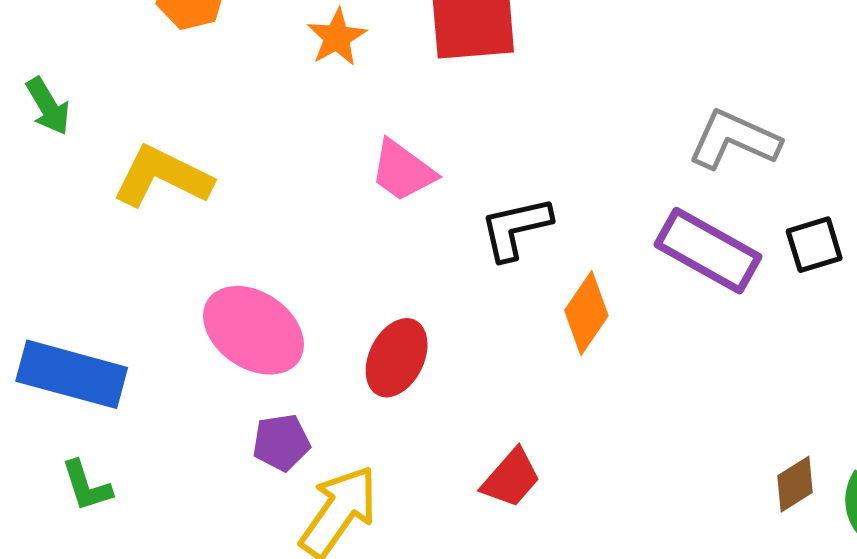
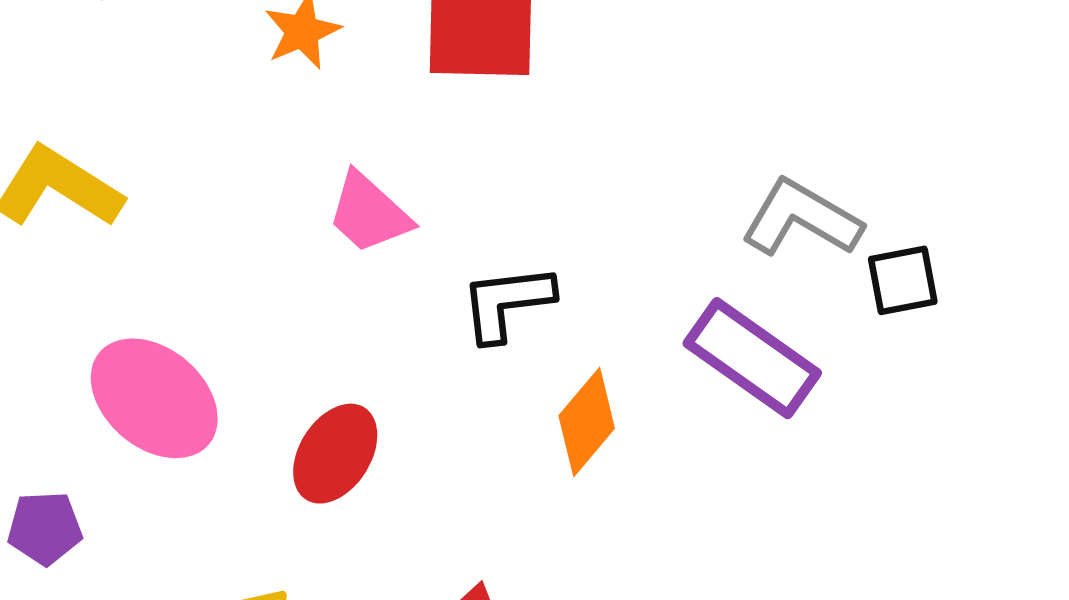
black square: (814, 245) -> (903, 280), moved
purple pentagon: (281, 442) -> (45, 528), moved

